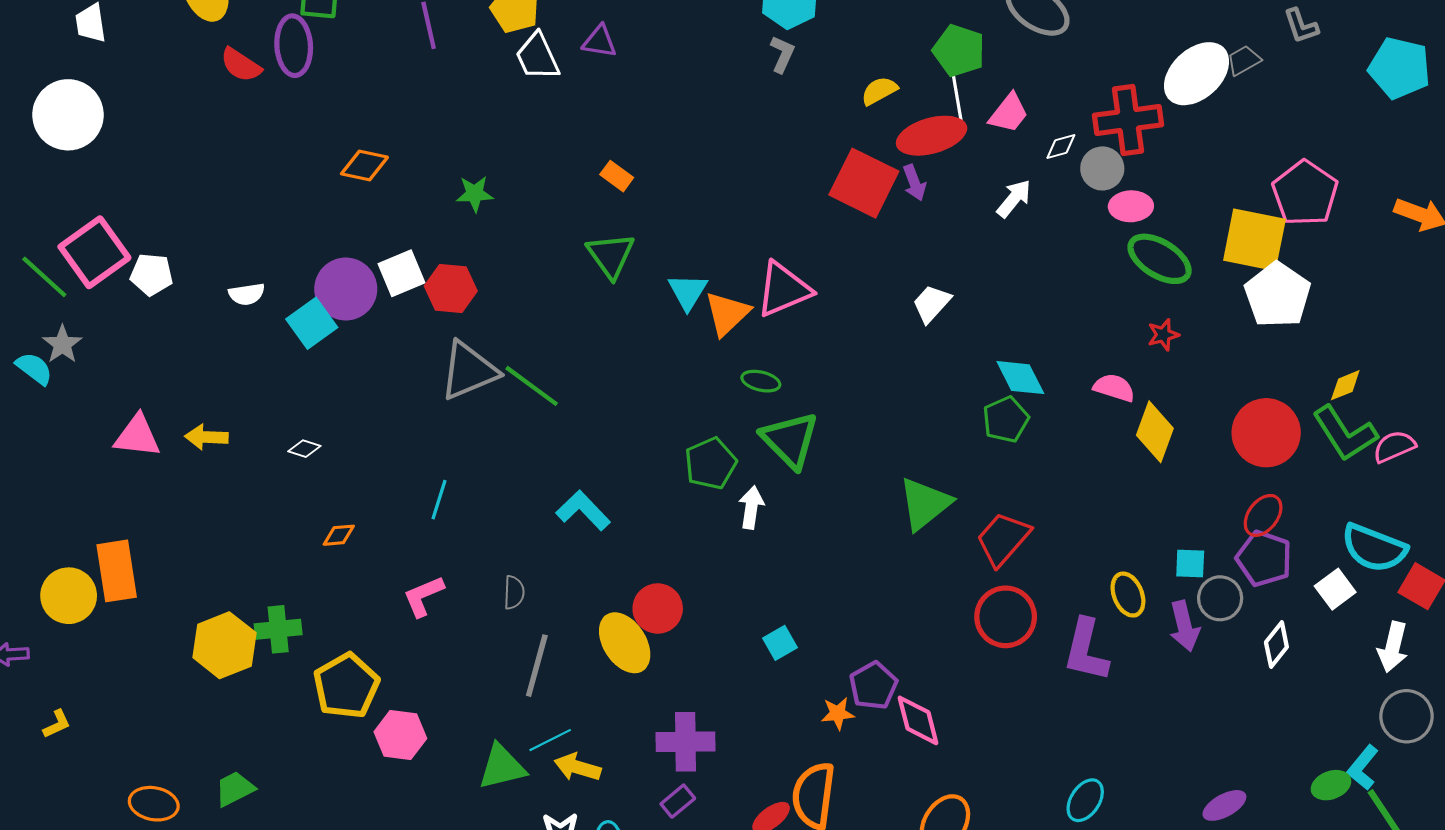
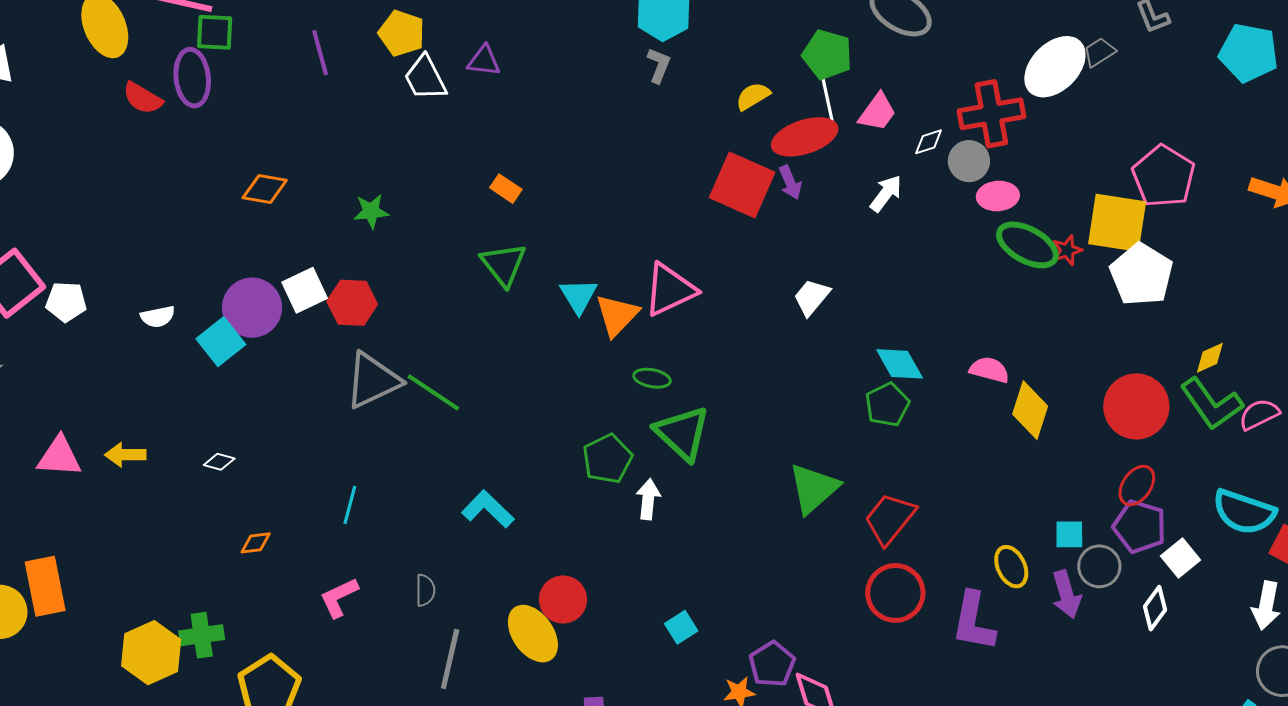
red star: (1163, 335) -> (1067, 250), moved
white square: (1335, 589) -> (1181, 558), moved

